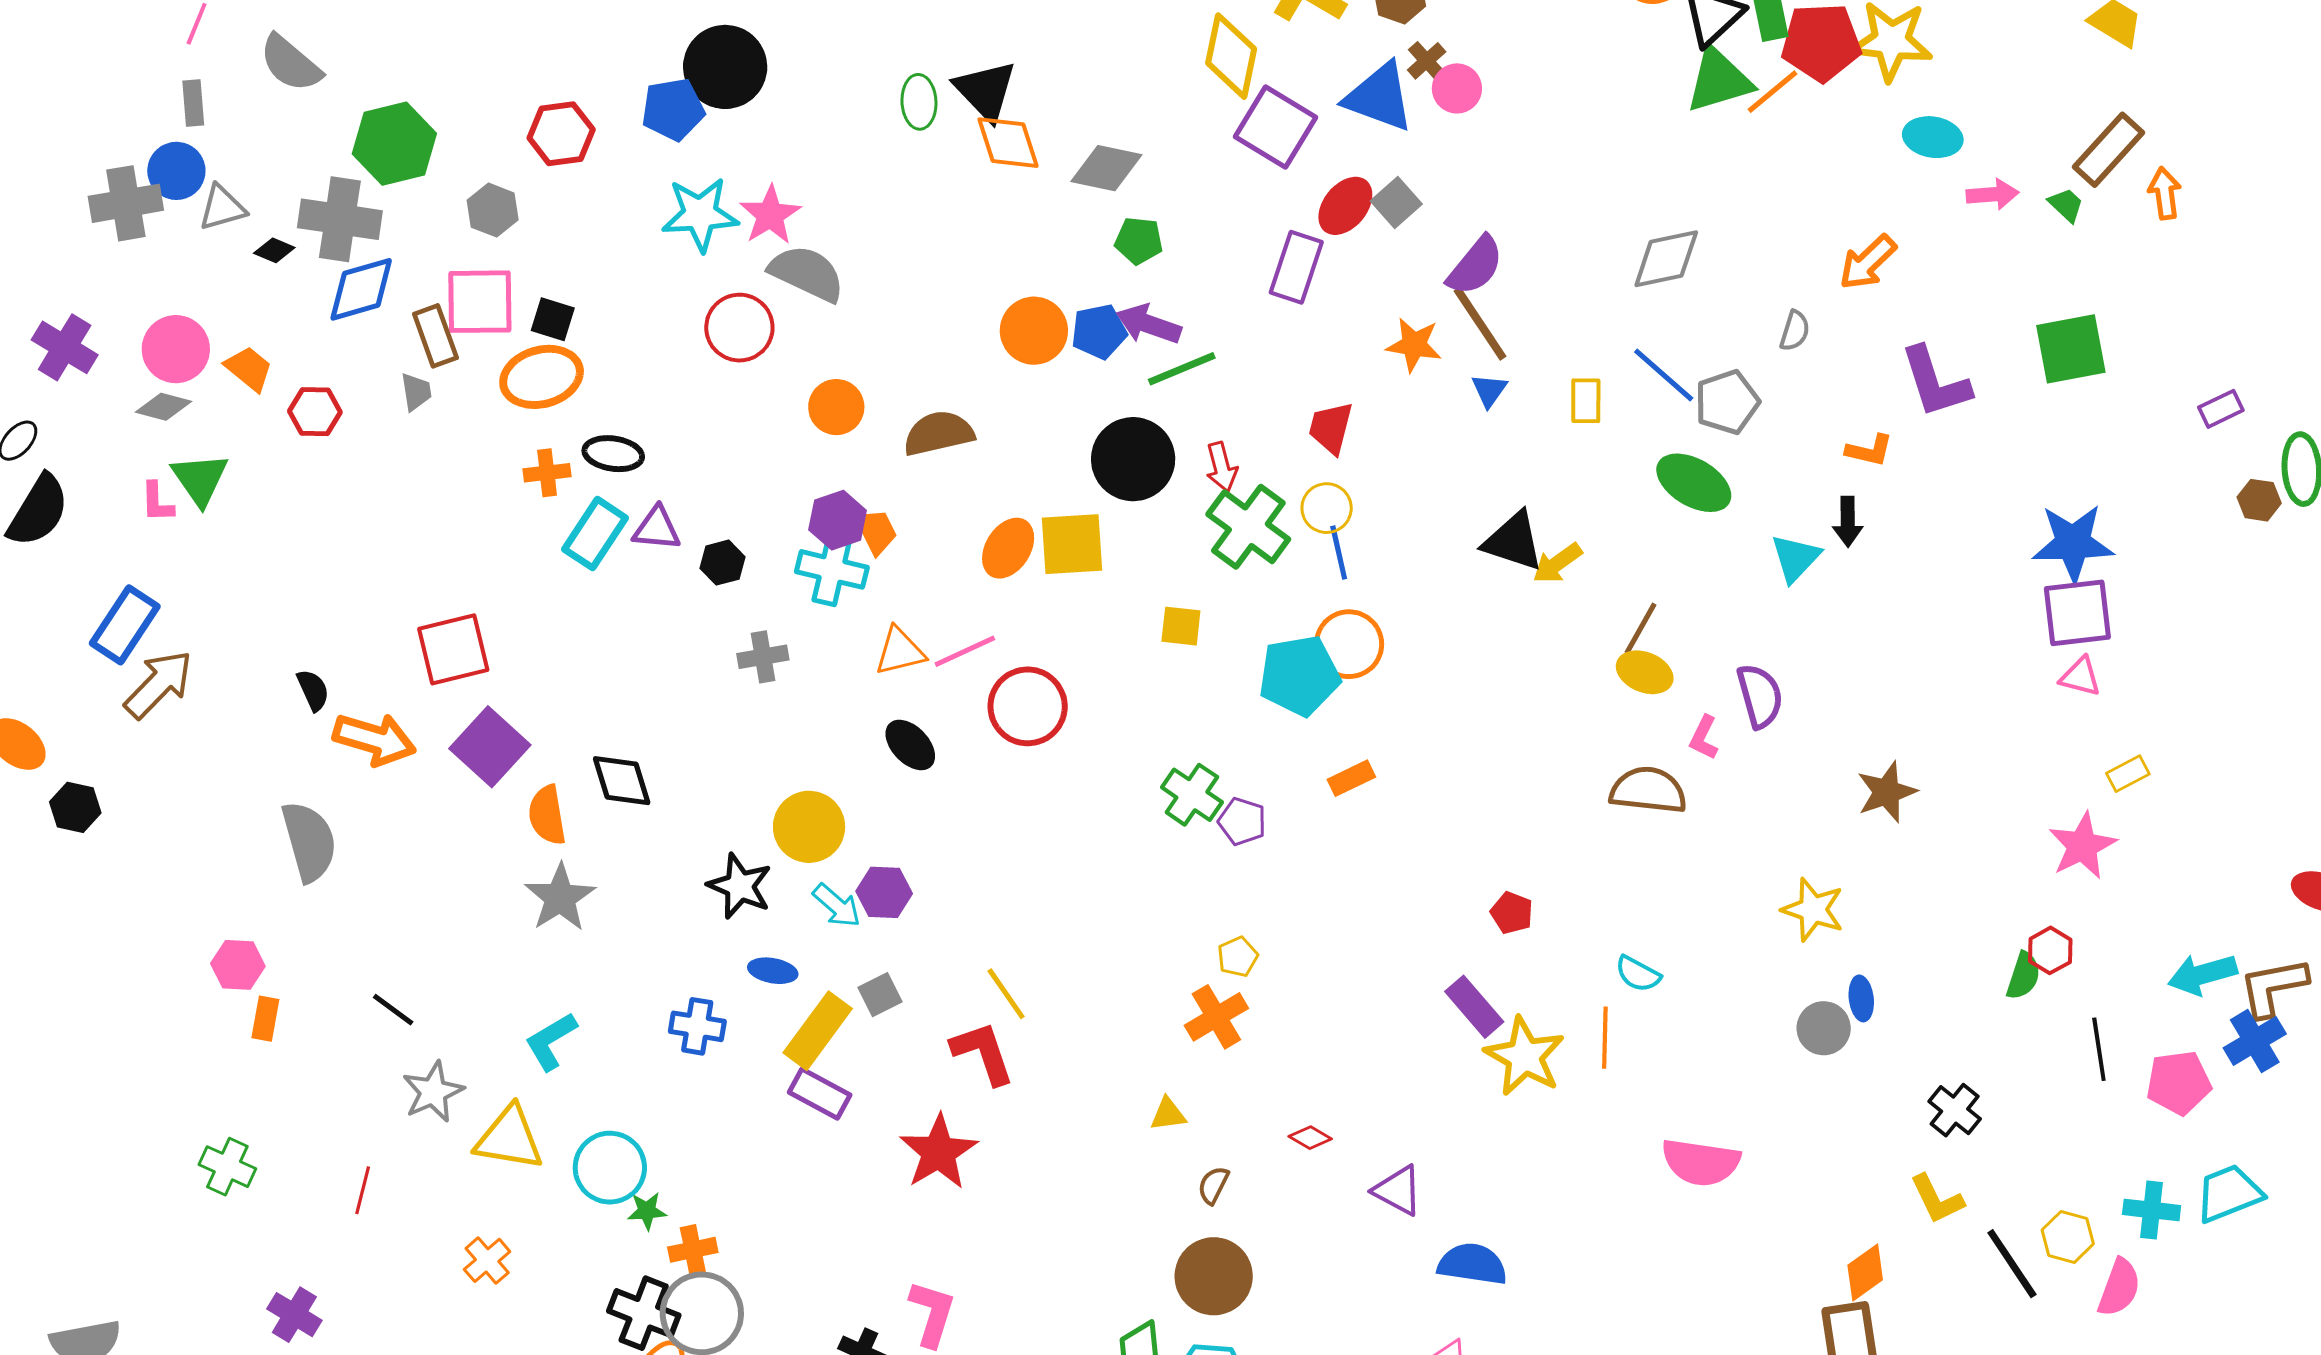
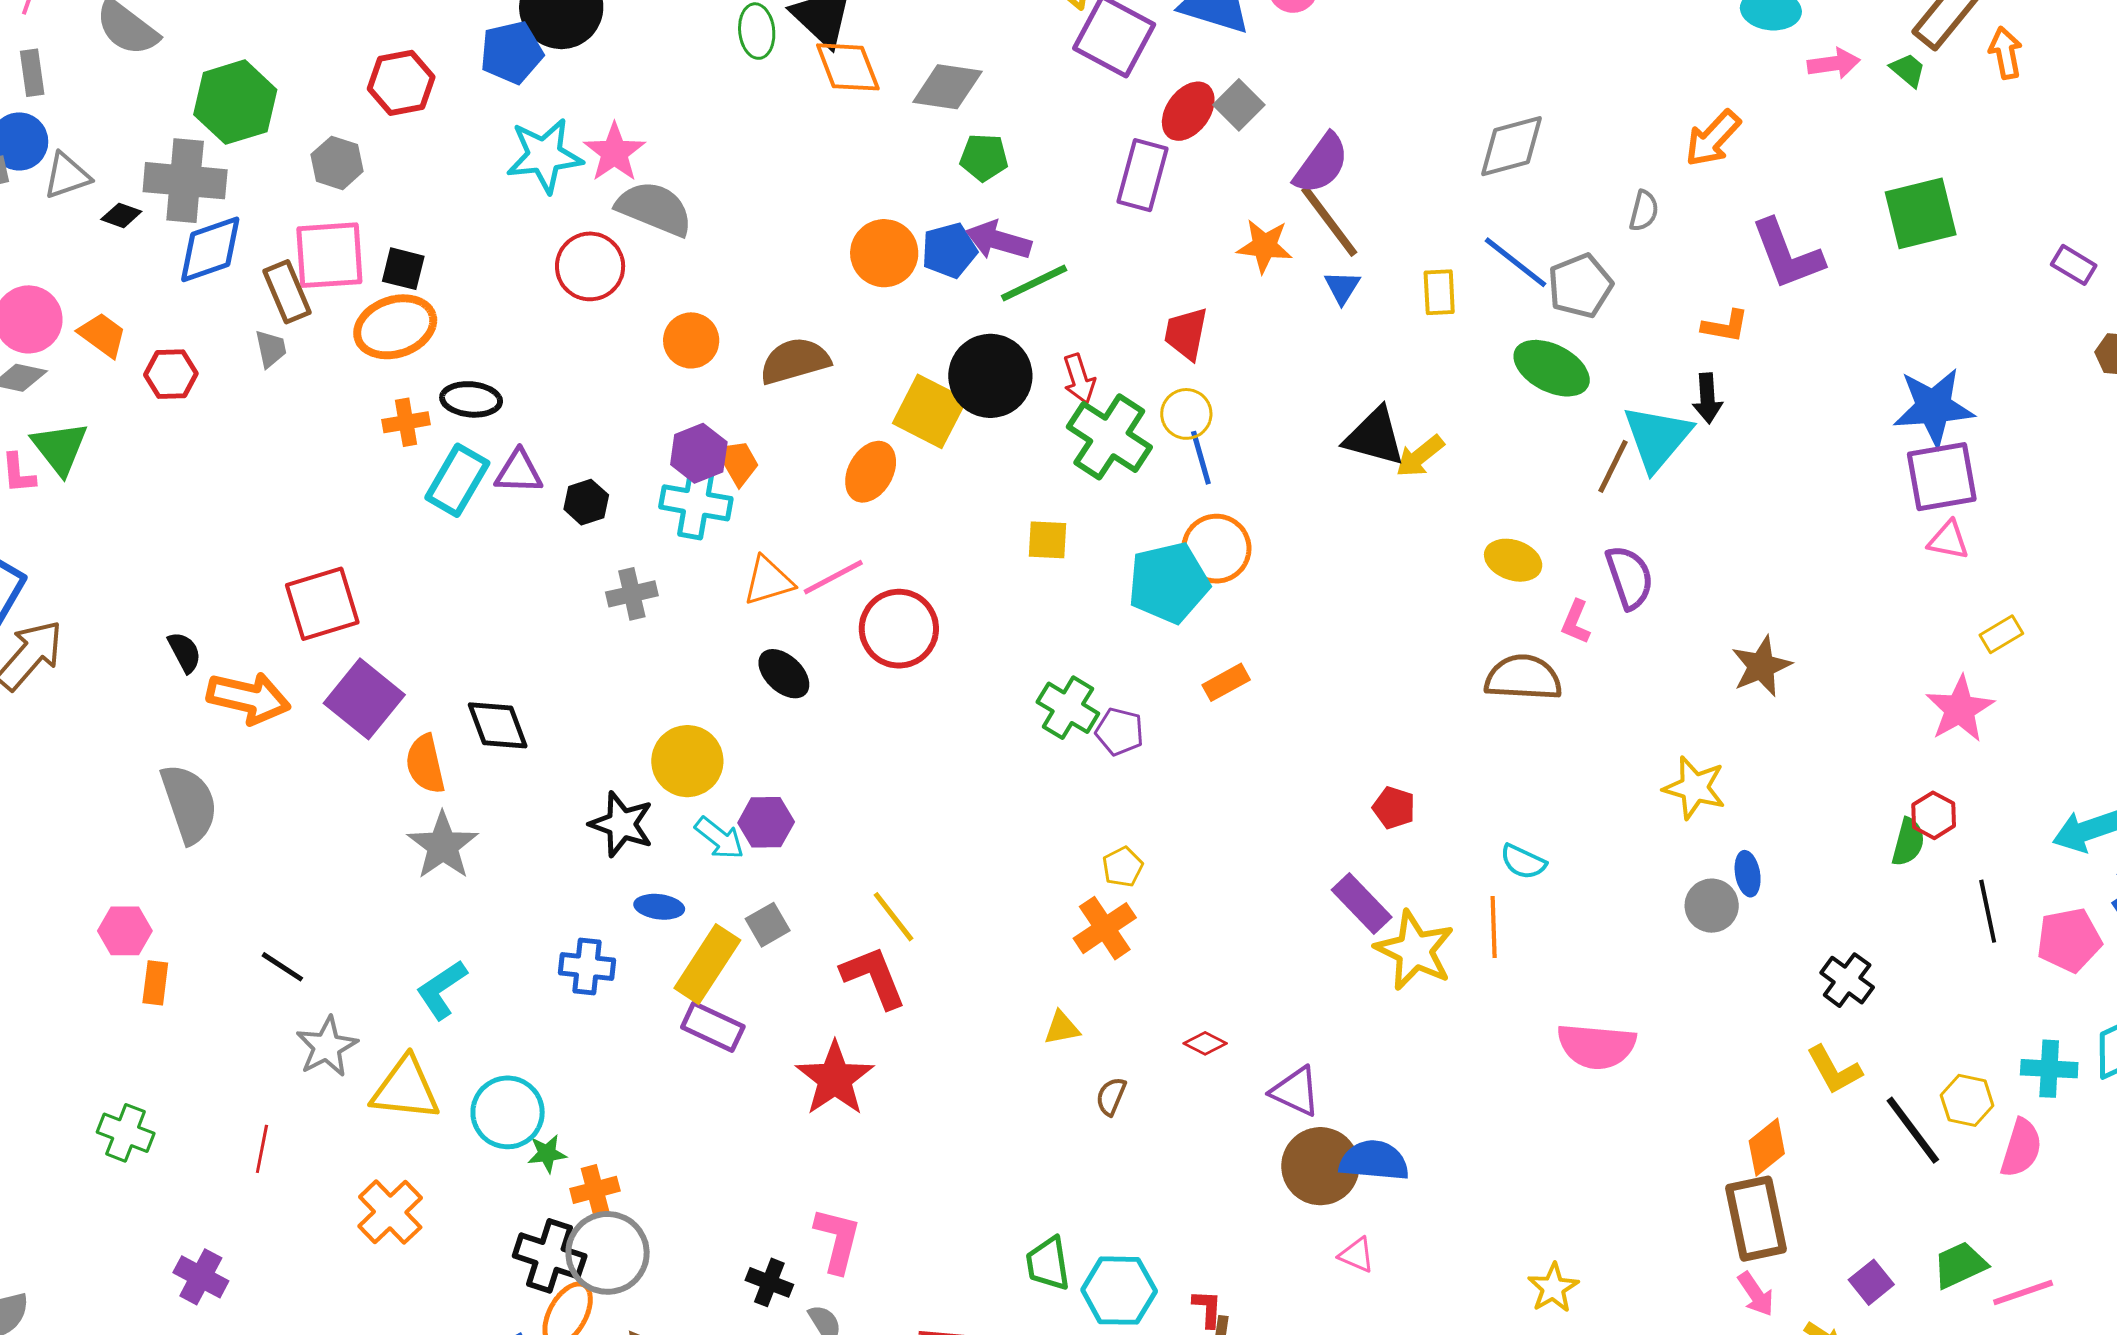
purple rectangle: (2221, 409) -> (2074, 265), turned 60
yellow square: (1072, 544) -> (930, 411), moved, turned 34
cyan triangle: (1795, 558) -> (1657, 438), size x1.4
brown line: (1641, 628) -> (1613, 466), moved
orange cross: (487, 1260) -> (390, 1212), size x1.4
brown circle: (1214, 1276) -> (1320, 1166), moved

